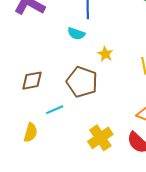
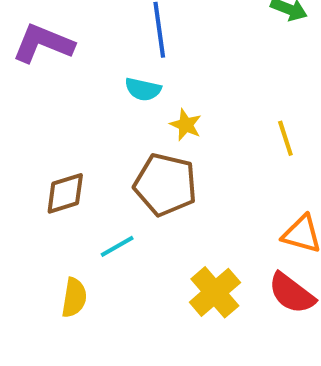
yellow star: (105, 54) -> (186, 125), moved

